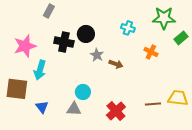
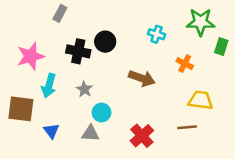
green rectangle: (181, 38) -> (221, 46), turned -32
gray star: (97, 55) -> (84, 89), moved
brown arrow: (116, 64) -> (142, 78), size x1.5
yellow trapezoid: (178, 98) -> (201, 100), moved

